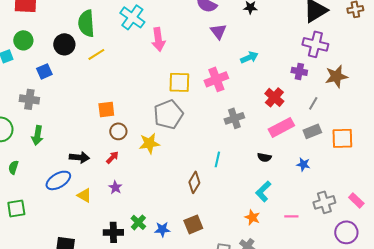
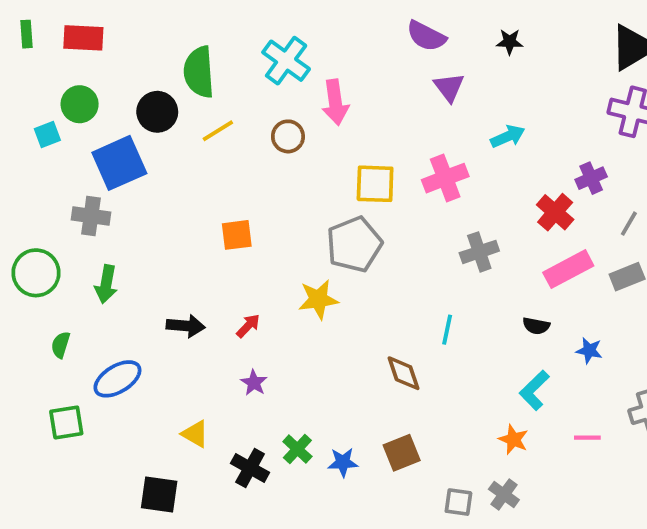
blue square: (44, 71) -> (119, 163), size x1.8
purple cross: (299, 71) -> (591, 178), moved, turned -35
brown circle: (118, 131) -> (288, 136), moved
blue star: (303, 164) -> (589, 350), moved
blue ellipse: (58, 180) -> (117, 379), moved
brown diamond: (194, 182) -> (404, 373), turned -50
yellow triangle: (84, 195) -> (195, 434), moved
black cross: (113, 232) -> (250, 468), turned 30

